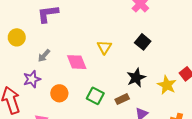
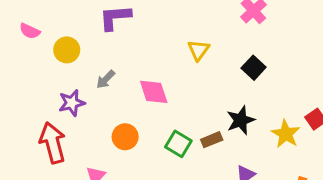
yellow triangle: (104, 47) -> (198, 50), moved
purple star: (32, 79) -> (72, 103), moved
brown rectangle: (122, 99) -> (212, 140), moved

